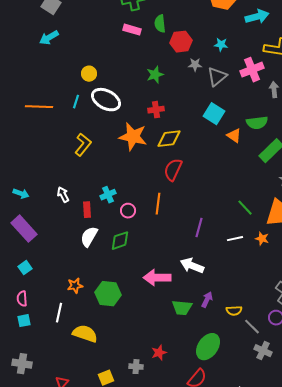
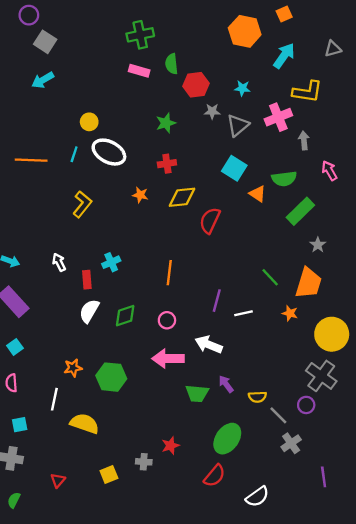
cyan arrow: (257, 17) -> (284, 56), turned -40
orange star: (133, 137) -> (140, 195), size x0.5
red semicircle: (173, 170) -> (210, 220), moved
pink circle: (128, 211) -> (167, 320), moved
white line: (235, 239) -> (244, 313), moved
purple arrow: (207, 300) -> (226, 384), turned -63
cyan square: (24, 321) -> (20, 425), moved
gray cross: (263, 351) -> (291, 443), turned 30

